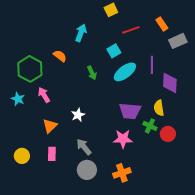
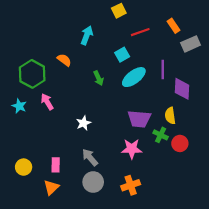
orange triangle: (50, 126) -> (51, 187), moved

